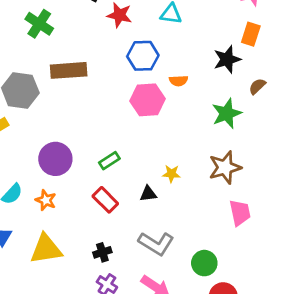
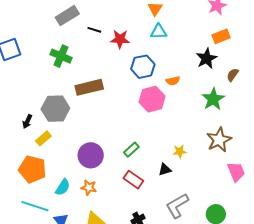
orange rectangle: (251, 34) -> (221, 36), turned 60
gray L-shape: (156, 243) -> (177, 206), turned 128

